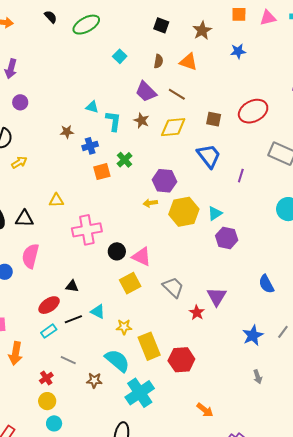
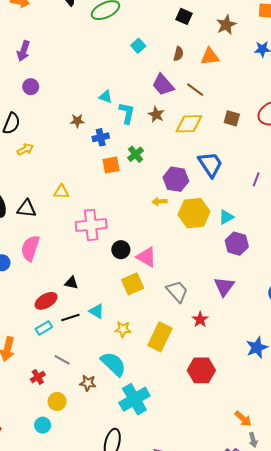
orange triangle: (189, 62) -> (210, 57), turned -30
blue trapezoid: (209, 156) -> (210, 164), moved
purple triangle: (217, 297) -> (224, 286), moved
yellow rectangle: (149, 346) -> (160, 337), moved, turned 44
red hexagon: (181, 360) -> (201, 370), moved
gray arrow: (258, 377) -> (253, 440), moved
yellow circle: (47, 401) -> (57, 401), moved
orange arrow: (205, 410) -> (243, 419), moved

